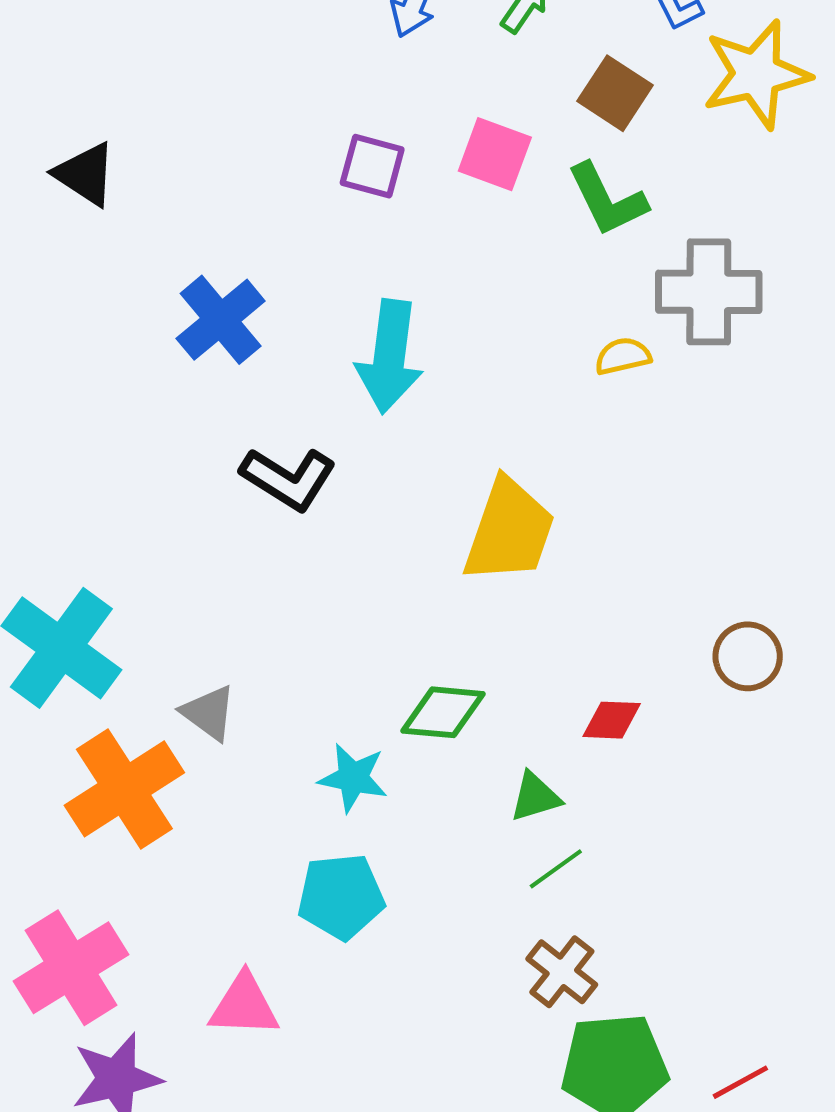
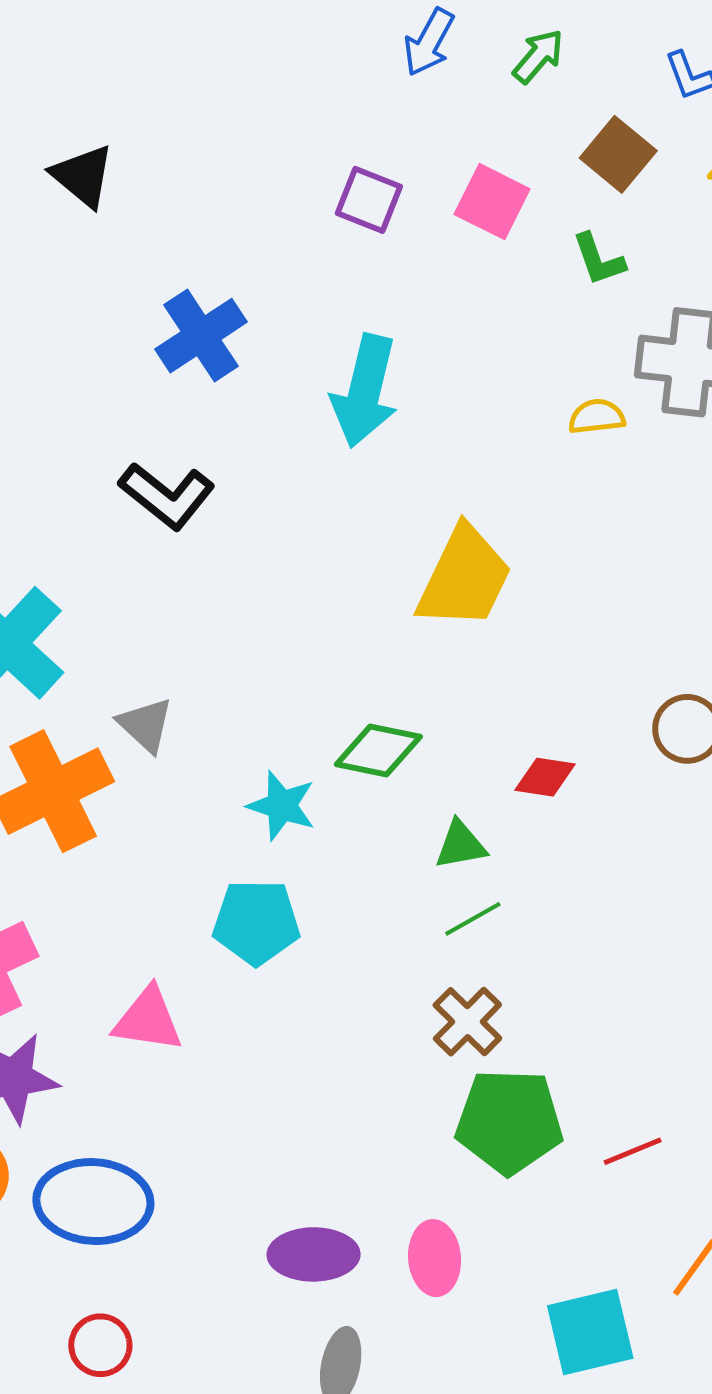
green L-shape: (607, 200) -> (599, 259), size x0.7
black L-shape: (288, 479) -> (167, 496), moved

